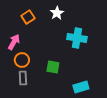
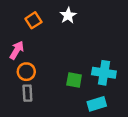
cyan cross: (77, 38) -> (104, 73), moved
green square: (53, 67) -> (74, 80), moved

